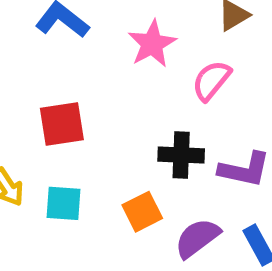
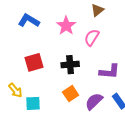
black cross: (181, 155) -> (70, 65), moved
cyan square: (64, 203) -> (33, 103), moved

